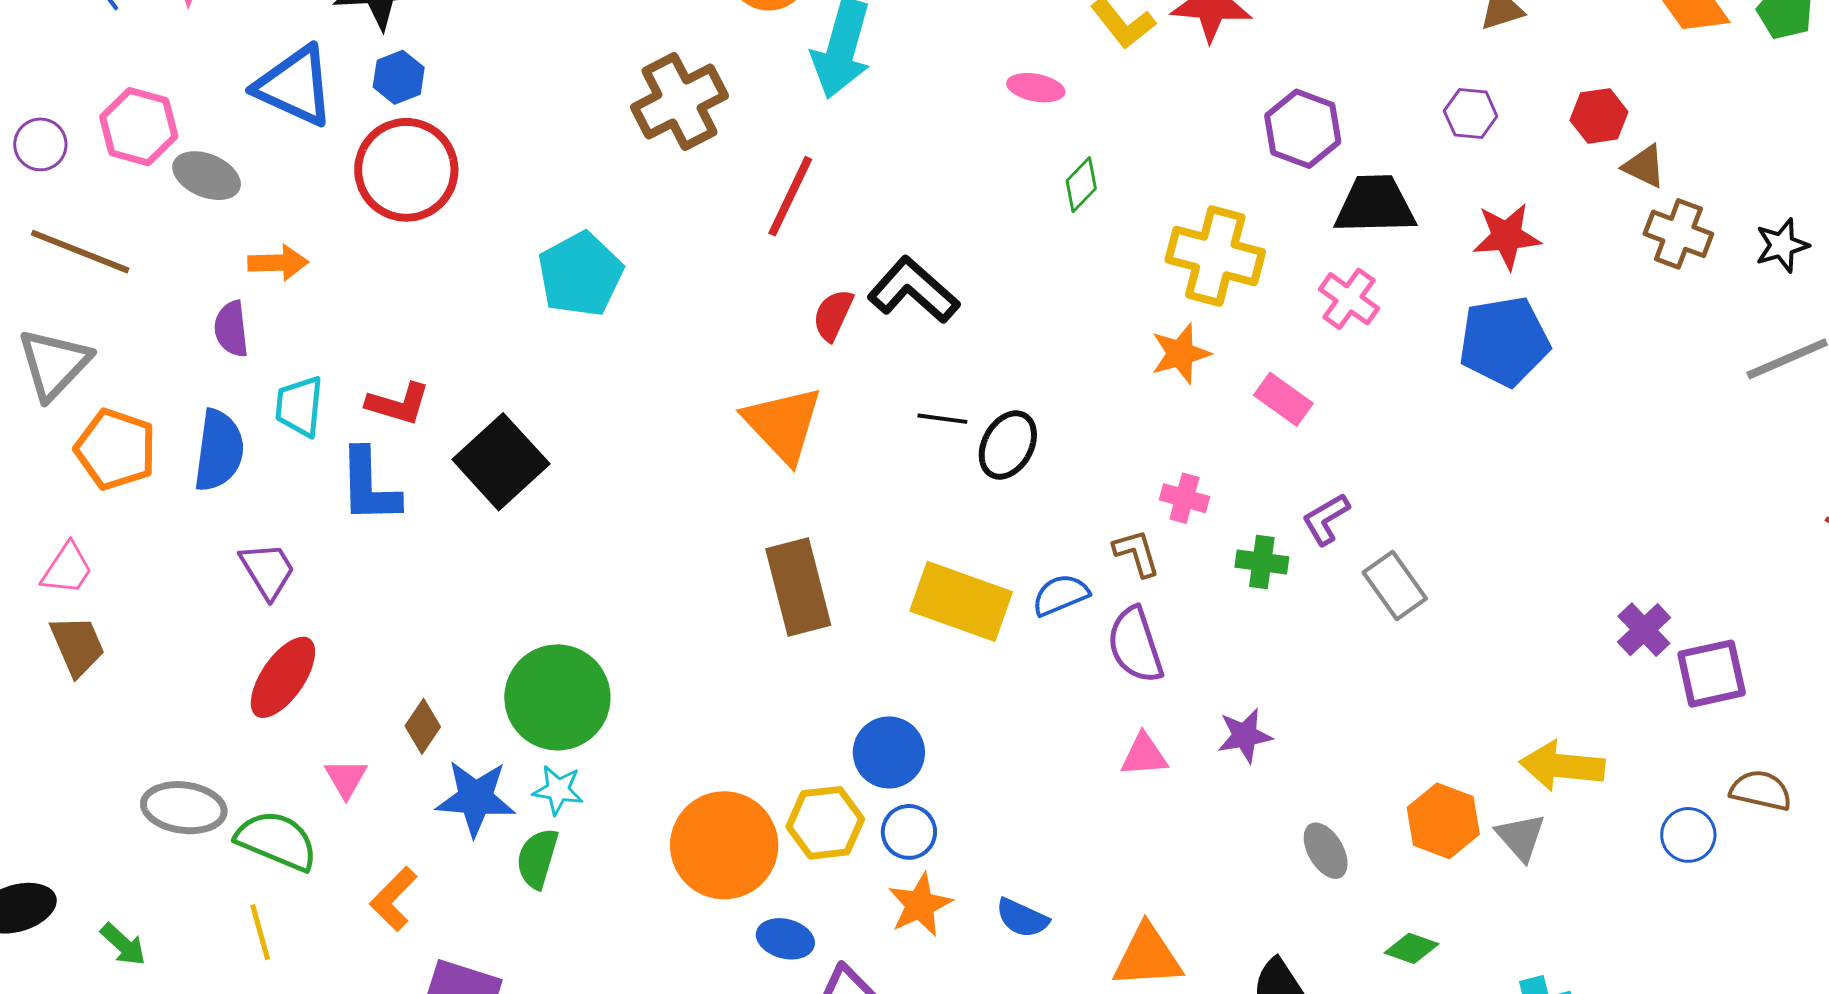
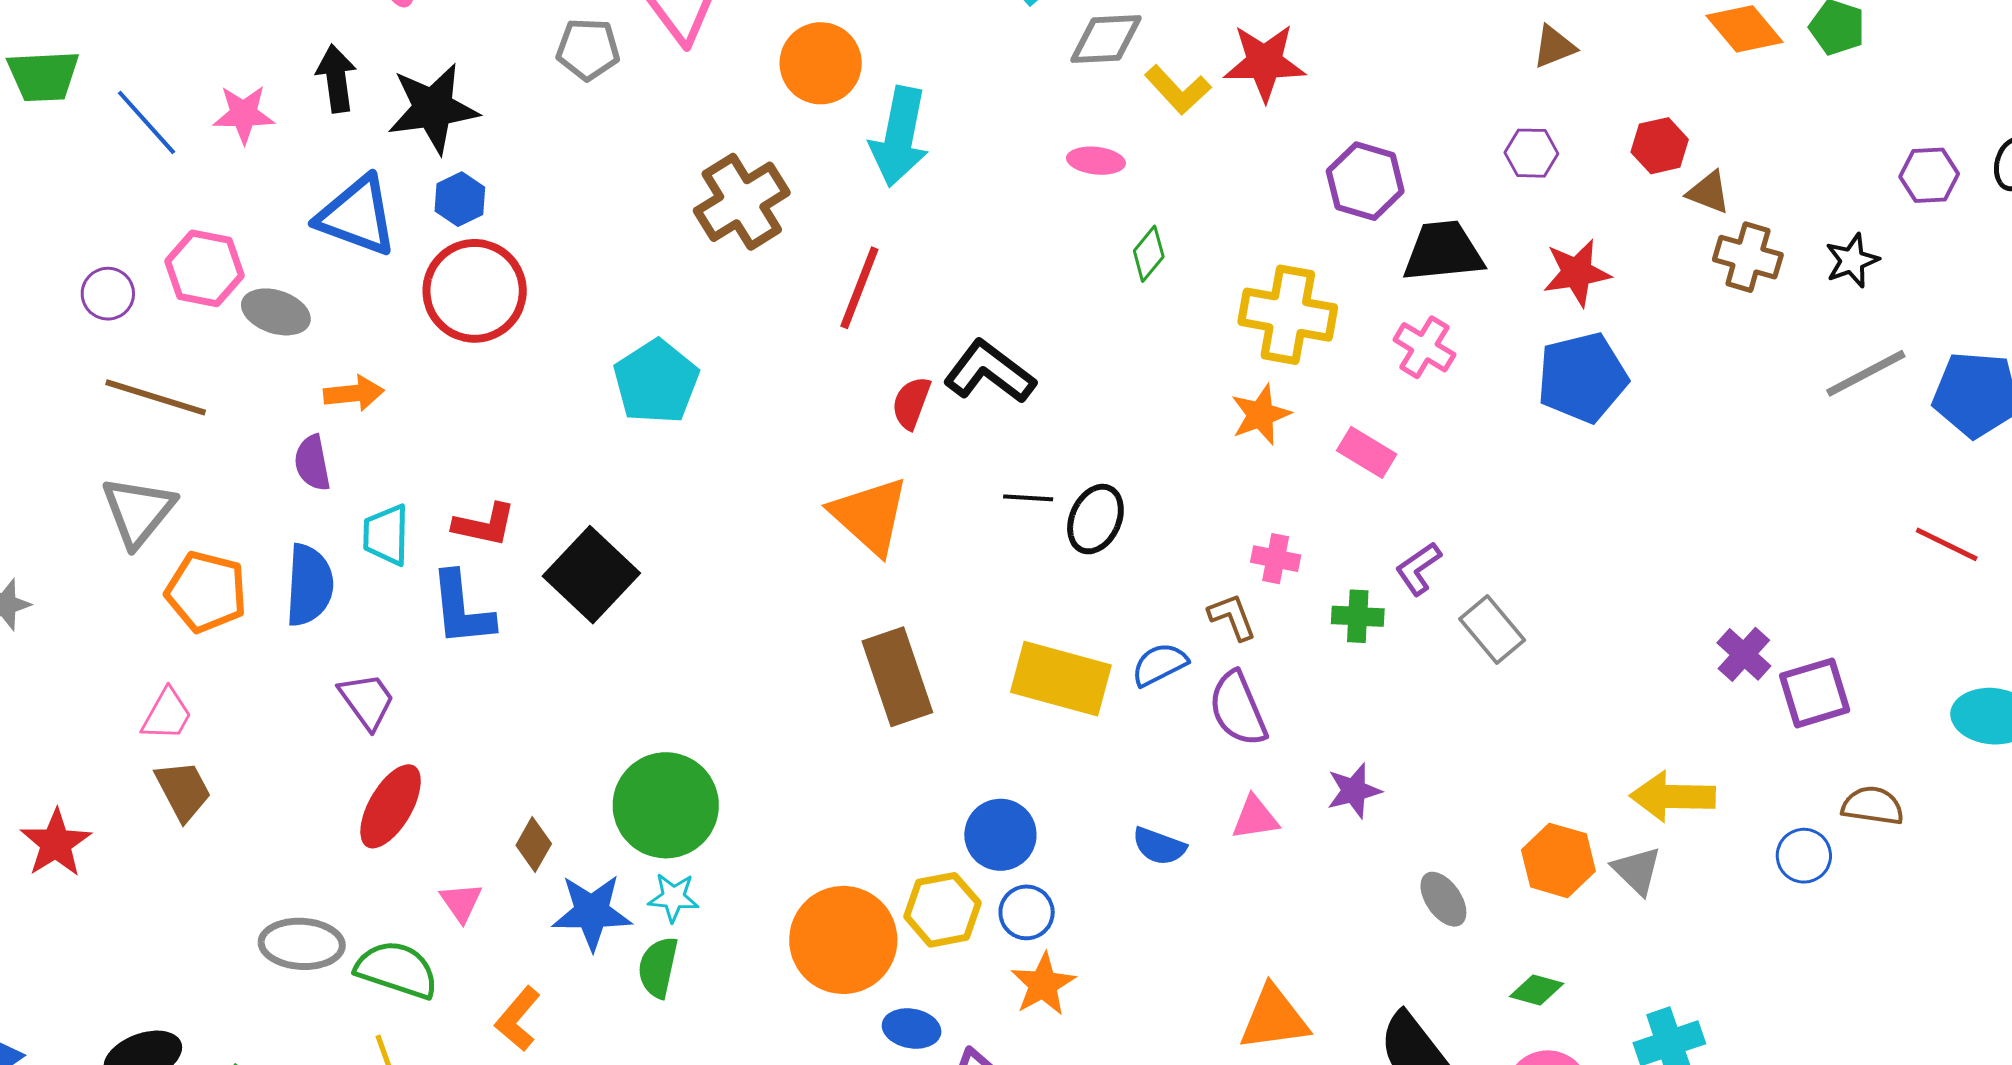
blue semicircle: (1022, 918) -> (1159, 846), moved

